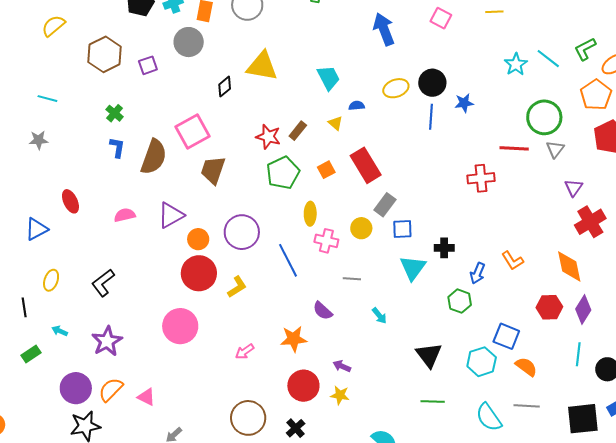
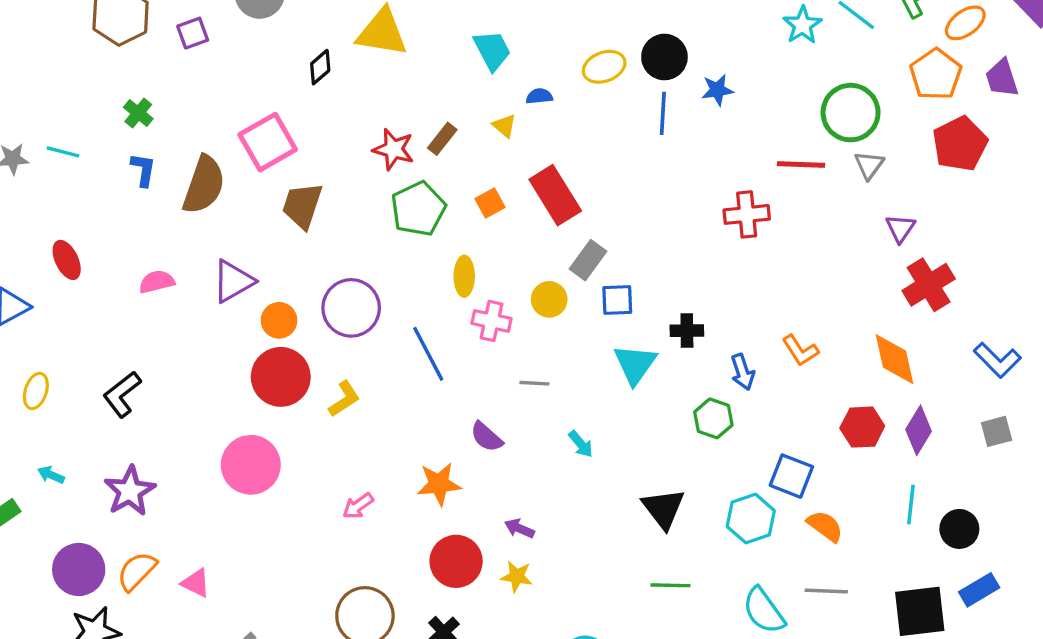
cyan line: (47, 99) -> (63, 152), moved
blue arrow: (478, 273) -> (743, 372), turned -40

